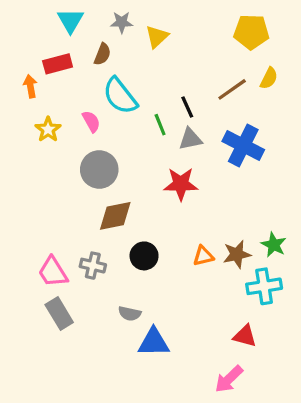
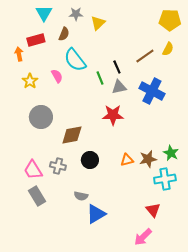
yellow pentagon: (251, 32) -> (170, 20), moved
gray circle: (99, 169) -> (41, 117), moved
red triangle: (245, 336) -> (153, 210), turned 35
blue triangle: (154, 342) -> (96, 214), turned -30

